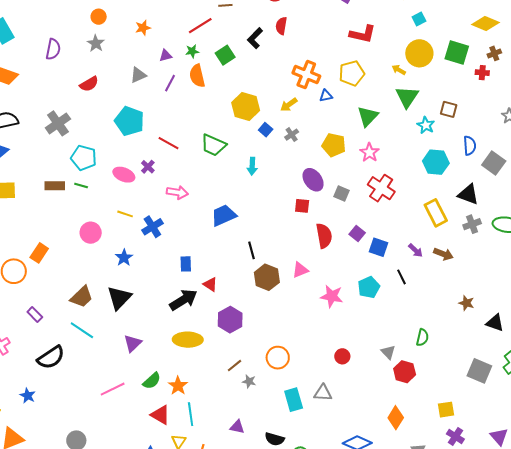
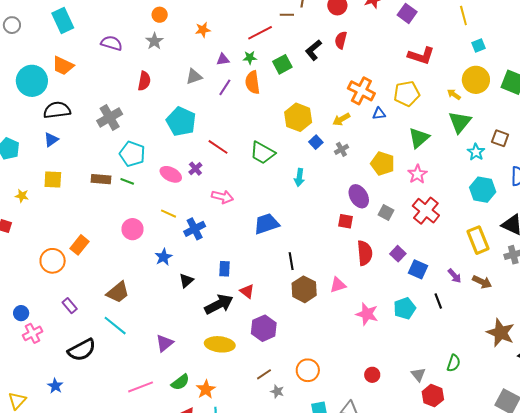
purple semicircle: (53, 49) -> (111, 43), turned -90
red semicircle: (89, 84) -> (144, 81), turned -54
black triangle: (119, 298) -> (186, 281), moved, size x0.6
brown star: (466, 303) -> (501, 333), size x1.8

